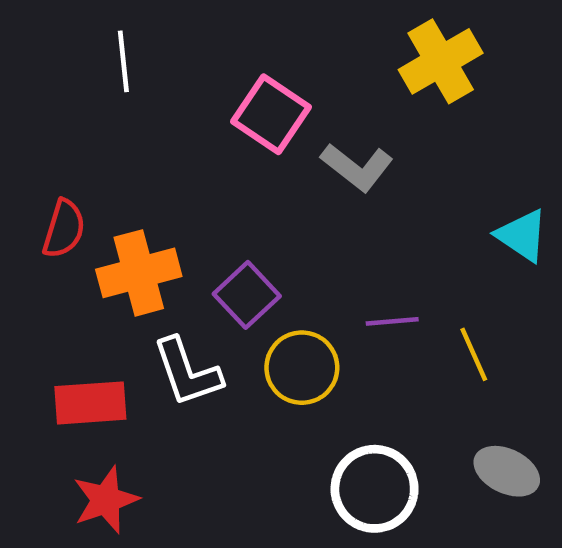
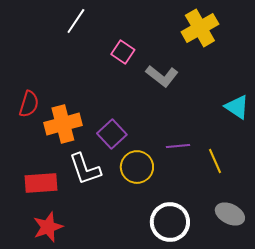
white line: (123, 61) -> (76, 21), moved, turned 40
pink square: (271, 114) -> (123, 52), size x0.7

